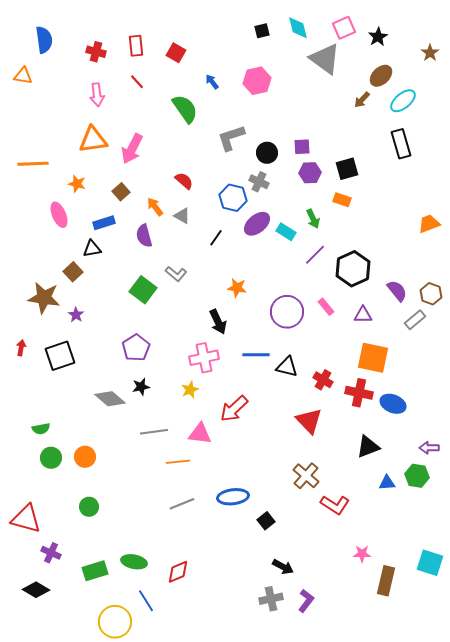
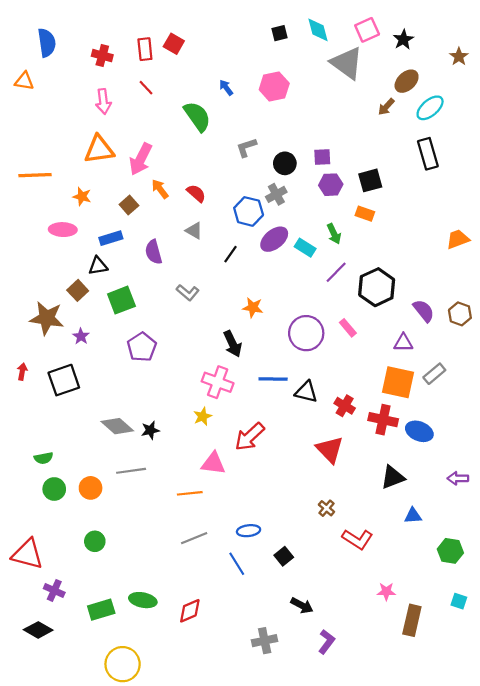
red square: (176, 53) -> (174, 44), moved
gray L-shape: (231, 138) -> (246, 147), size x0.7
gray cross: (259, 182) -> (276, 194), turned 36
orange arrow: (155, 207) -> (160, 189), moved
pink ellipse: (59, 215) -> (63, 230), turned -65
green square: (143, 290) -> (121, 300), moved, turned 32
purple triangle: (363, 315) -> (403, 343), moved
gray rectangle: (415, 320) -> (434, 374), moved
purple pentagon: (136, 348) -> (142, 347), moved
pink cross: (204, 358) -> (218, 382), turned 32
black star: (141, 387) -> (150, 430), moved
gray line: (154, 432) -> (131, 471), moved
brown cross: (306, 476) -> (326, 508), size x0.6
green hexagon: (417, 476) -> (450, 551), moved
blue ellipse: (233, 497) -> (249, 531), size x0.7
cyan square: (430, 563) -> (459, 601), size x0.6
gray cross: (271, 599) -> (265, 641), moved
blue line: (146, 601) -> (237, 564), moved

